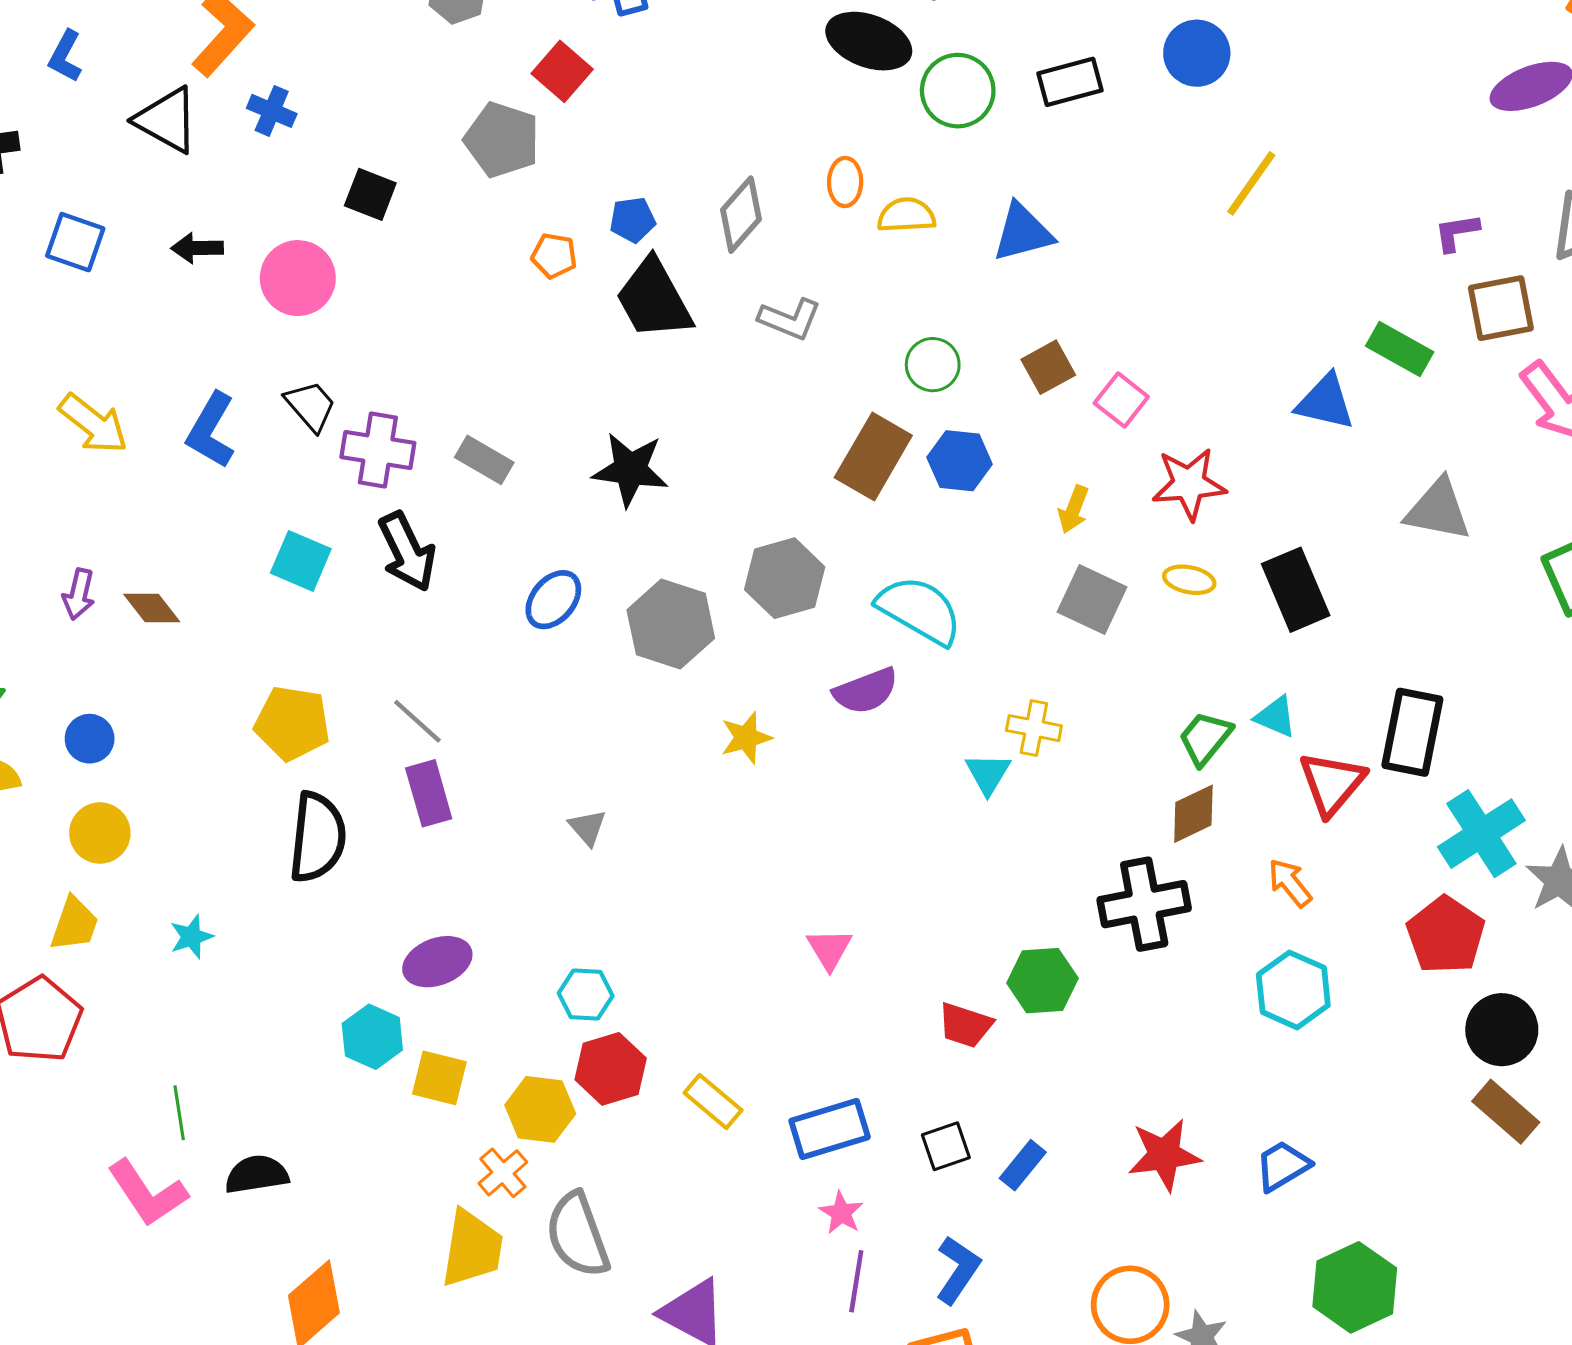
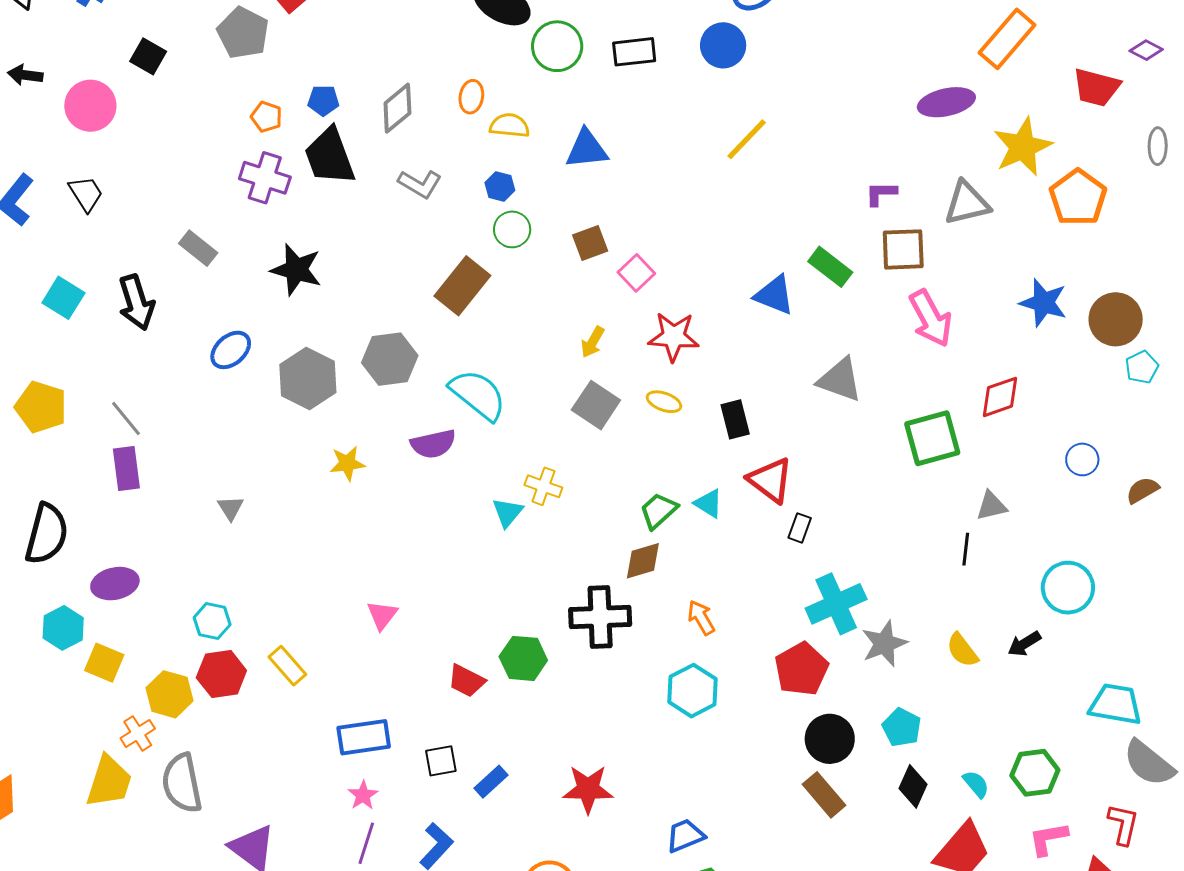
purple cross: (378, 450) -> (265, 178), moved
blue hexagon: (960, 461) -> (500, 187), moved, size x0.7
black rectangle: (1296, 590) -> (735, 419), size x0.7
black rectangle: (1412, 732) -> (800, 528), size x0.5
red triangle: (1332, 783) -> (770, 480), moved, turned -42
black semicircle: (318, 837) -> (47, 534), moved
yellow rectangle: (713, 1101) -> (287, 666), moved
blue trapezoid: (1283, 1166) -> (685, 836), moved

